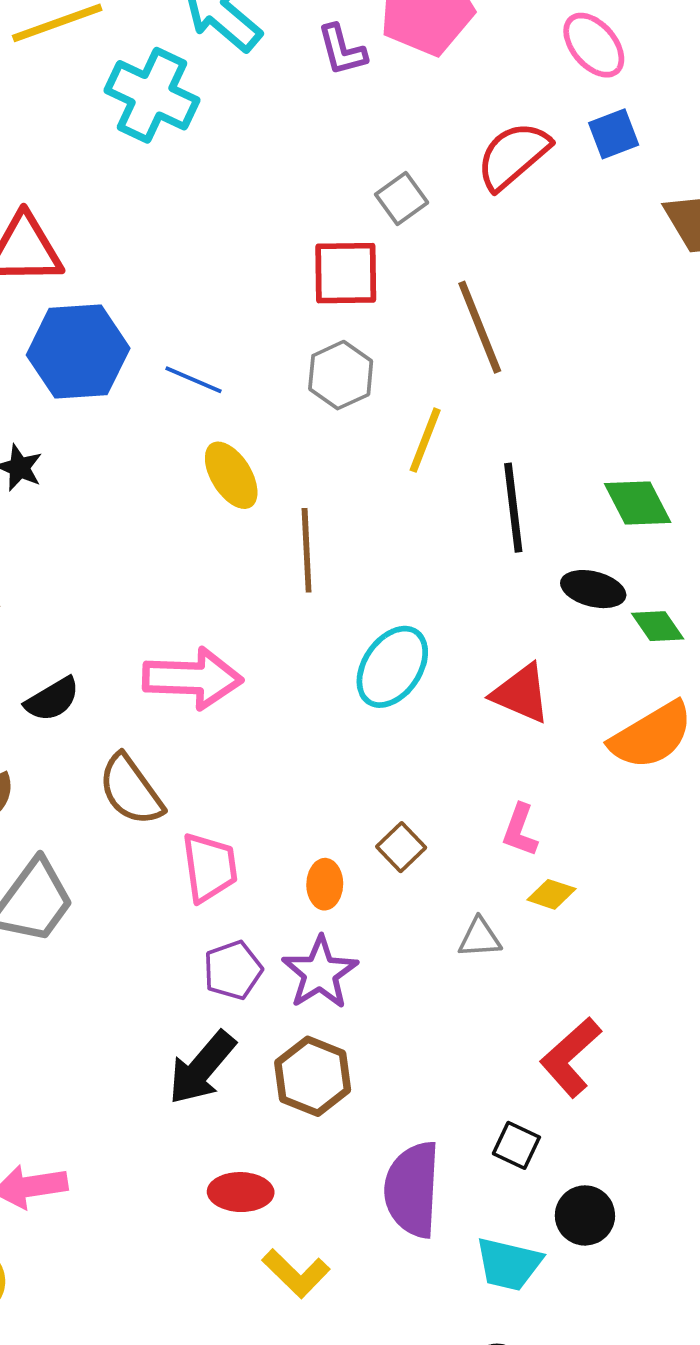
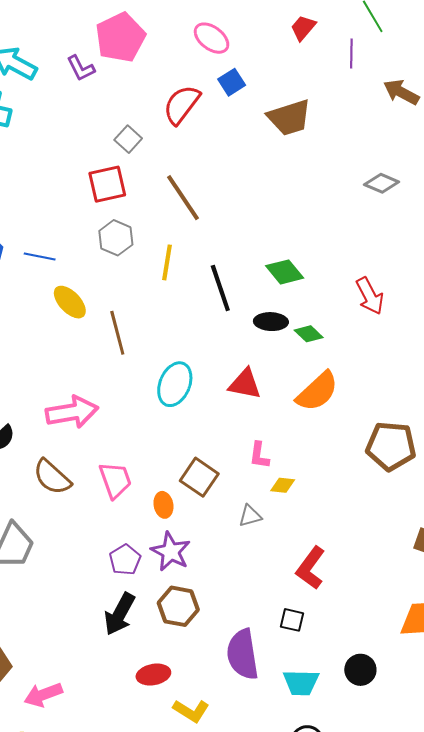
brown square: (401, 847) -> (199, 477), size x1.5
pink trapezoid: (210, 867) -> (115, 480), moved
black circle: (585, 1215) -> (360, 670), moved

